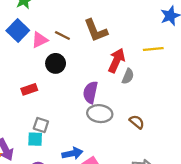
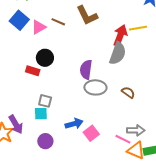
red arrow: (116, 60) -> (120, 36), moved
black circle: (56, 63) -> (45, 58), moved
gray semicircle: (128, 76) -> (118, 53), size x1.6
red rectangle: (29, 89) -> (33, 71), turned 40

